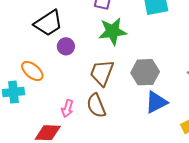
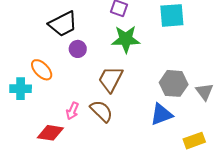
gray hexagon: (145, 72) -> (174, 83), moved
brown semicircle: (96, 106) -> (101, 111), turned 150

